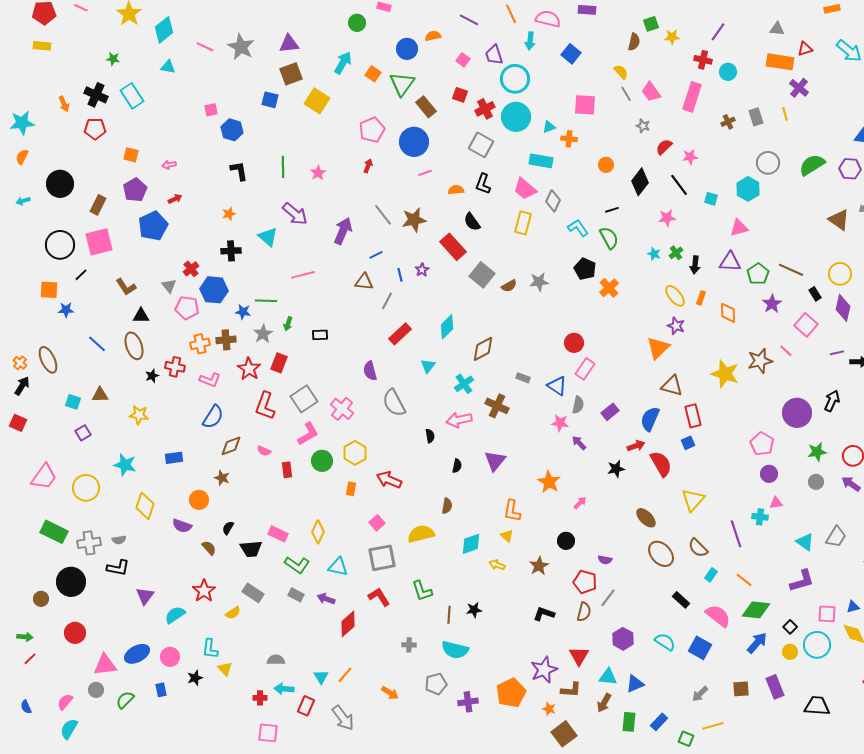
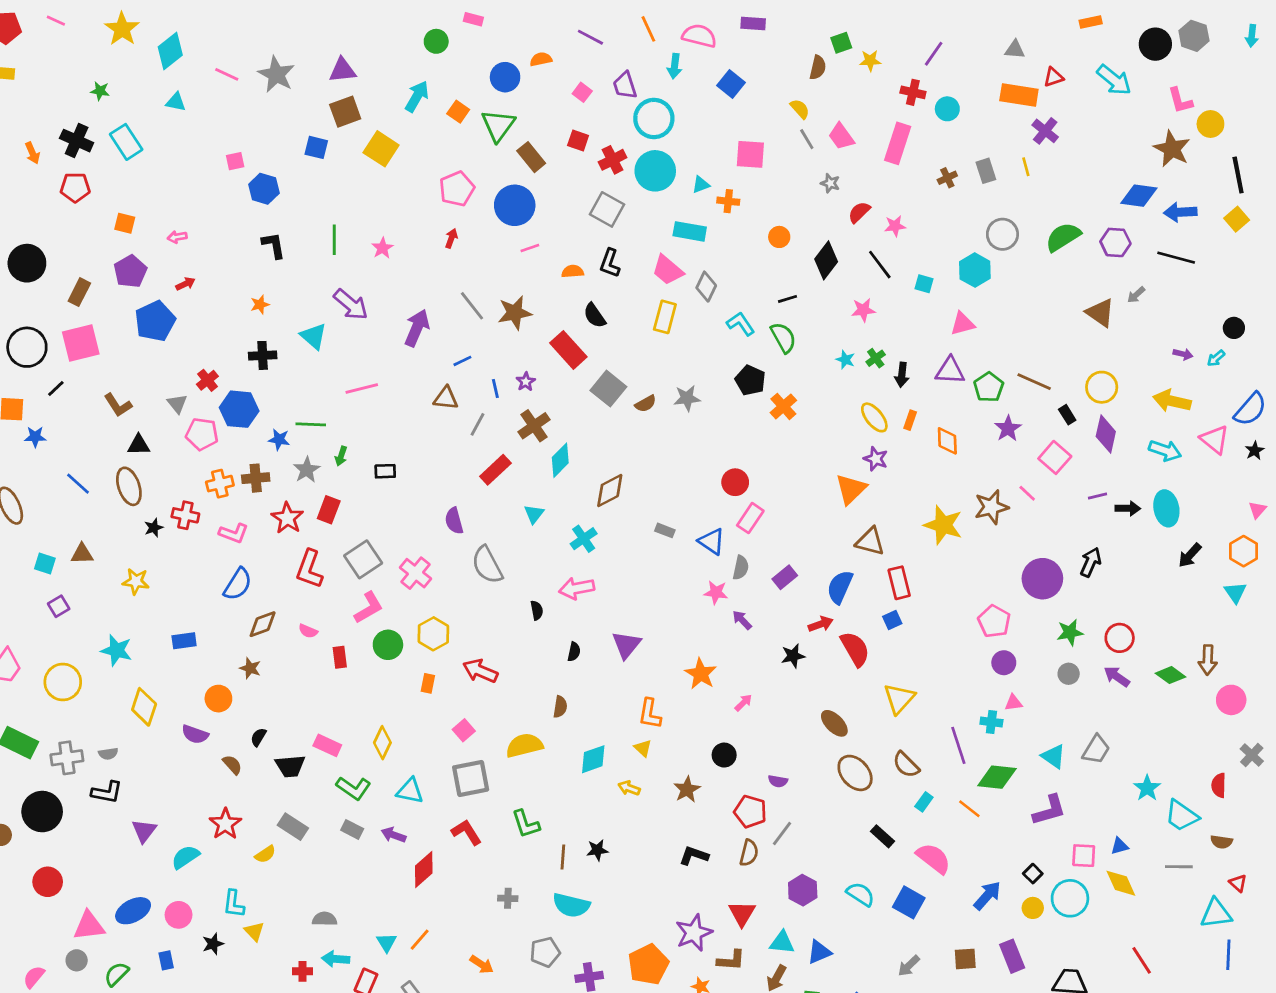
brown cross: (497, 406) -> (534, 426), moved, turned 30
green diamond: (756, 610) -> (997, 777), moved

